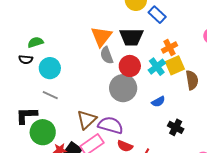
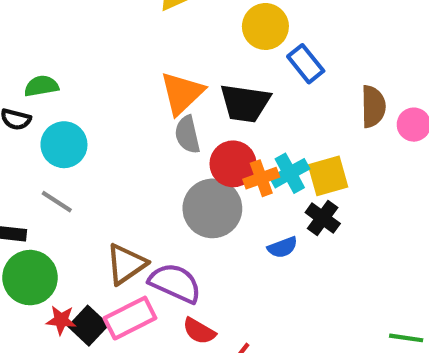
orange cross: (170, 47) -> (261, 178), moved
brown semicircle: (192, 80) -> (373, 107), moved
black cross: (176, 127) -> (323, 218), moved

